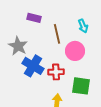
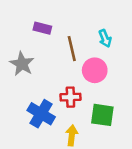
blue cross: (33, 66) -> (41, 114), moved

